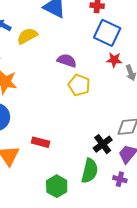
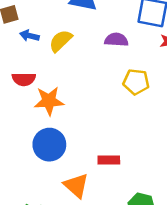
purple semicircle: (67, 61) -> (116, 40), moved

